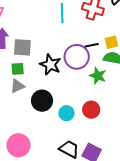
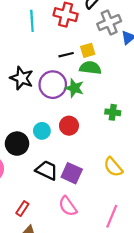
purple circle: (77, 57) -> (53, 85), moved
black circle: (42, 101) -> (17, 144), moved

